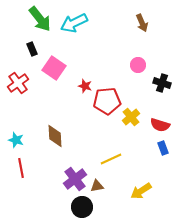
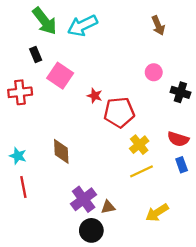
red cross: (18, 83) -> (20, 92), turned 30
yellow cross: (131, 117) -> (139, 145), moved
yellow line: (111, 159) -> (141, 171), moved

